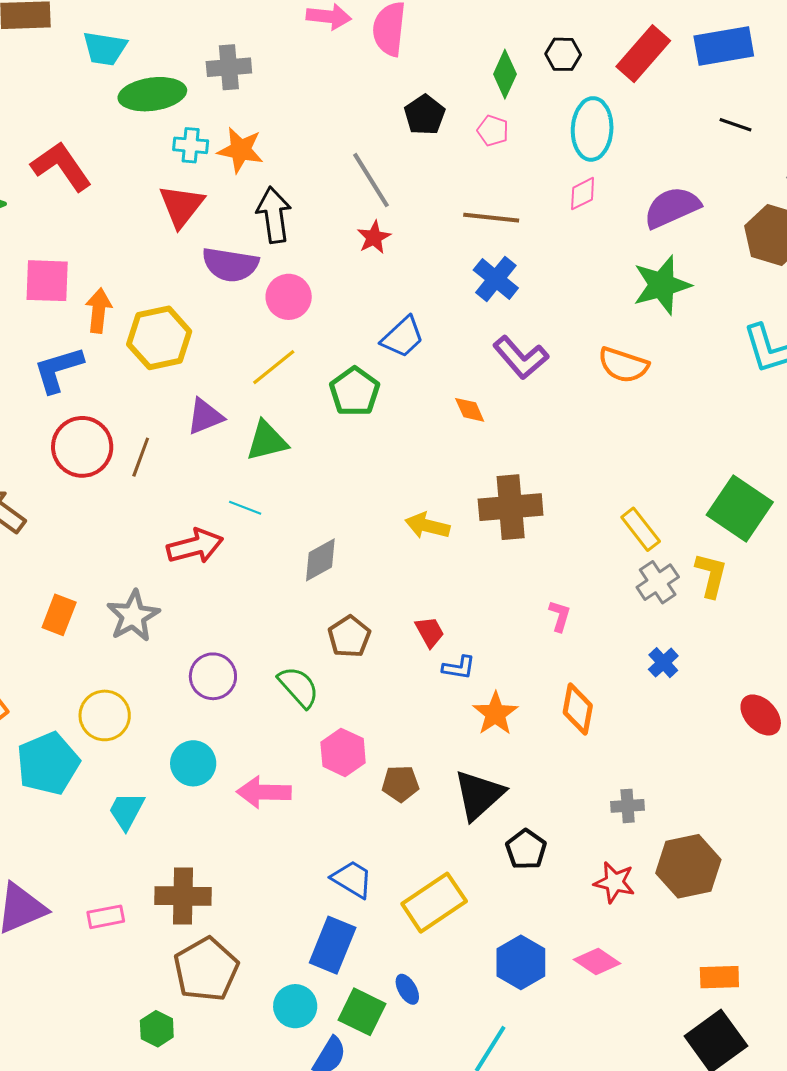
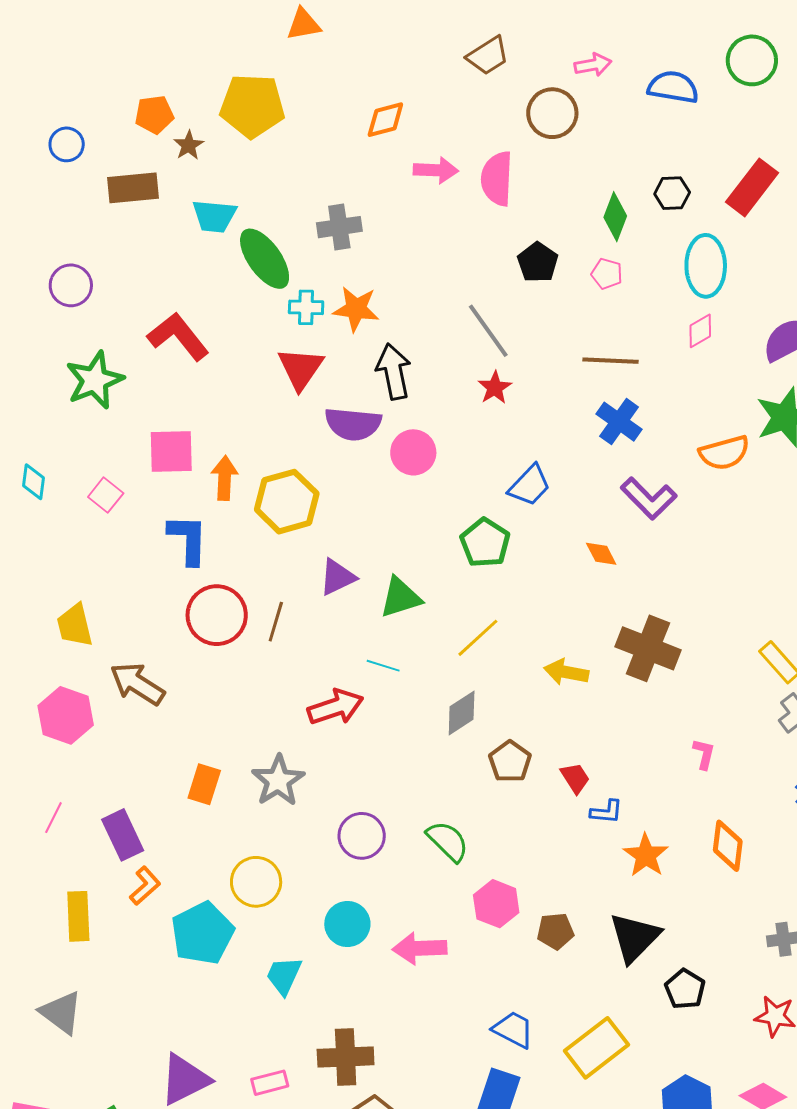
green ellipse: (152, 94) -> (265, 259), turned 66
orange semicircle: (623, 365) -> (724, 453), moved, turned -30
yellow line: (274, 367) -> (478, 638), moved
blue L-shape: (58, 369) -> (188, 539), turned 112
brown cross: (511, 507) -> (648, 648), turned 30
brown pentagon: (349, 637) -> (510, 762), moved

